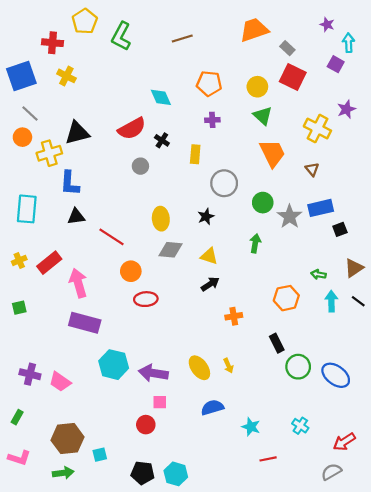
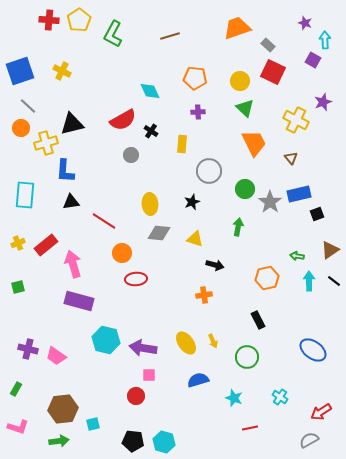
red cross: (52, 43) -> (49, 20), moved
black arrow: (210, 284) -> (215, 265), moved, turned 48
orange cross: (234, 316) -> (204, 295), moved
green circle: (298, 367) -> (247, 357), moved

